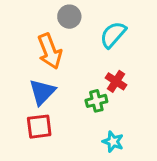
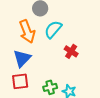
cyan semicircle: (113, 35) -> (53, 29), moved
green cross: (96, 101) -> (50, 87), moved

